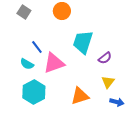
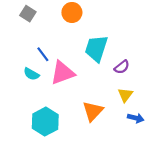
cyan hexagon: (34, 92) -> (45, 122), moved
orange triangle: (80, 96) -> (93, 111), turned -30

